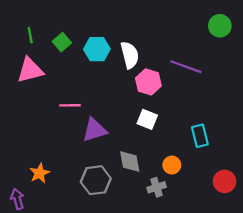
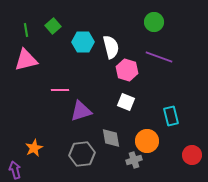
green circle: (220, 26) -> (154, 22), moved
green square: (62, 42) -> (53, 26), moved
orange circle: (172, 165) -> (147, 141), size x1.5

